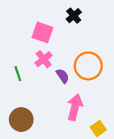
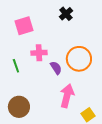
pink square: (42, 32) -> (24, 26), moved, turned -36
pink cross: (44, 59) -> (39, 53), turned 35

